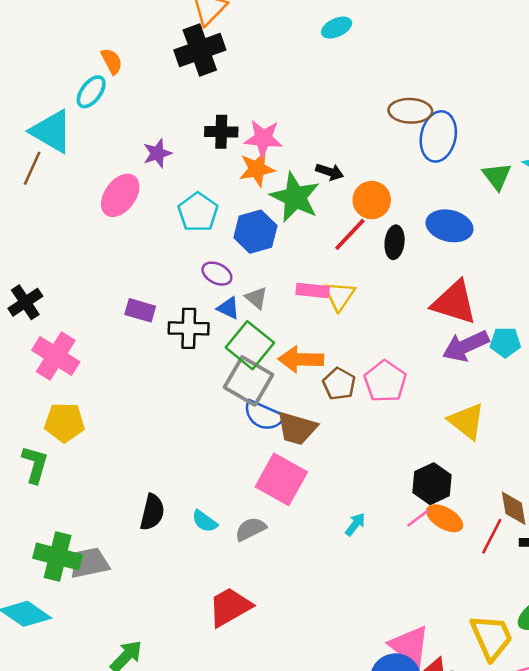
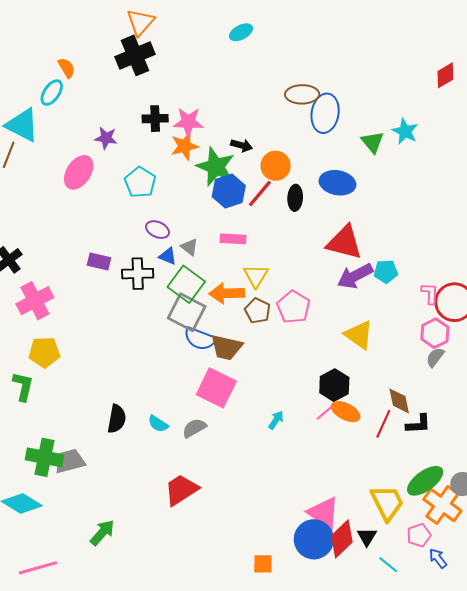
purple star: (157, 153) -> (106, 138), turned 30
blue hexagon: (255, 232) -> (229, 191), moved
yellow triangle: (339, 296) -> (256, 276), moved
pink cross: (56, 356) -> (35, 301), turned 33

